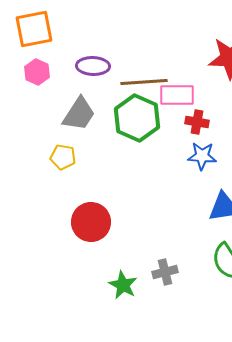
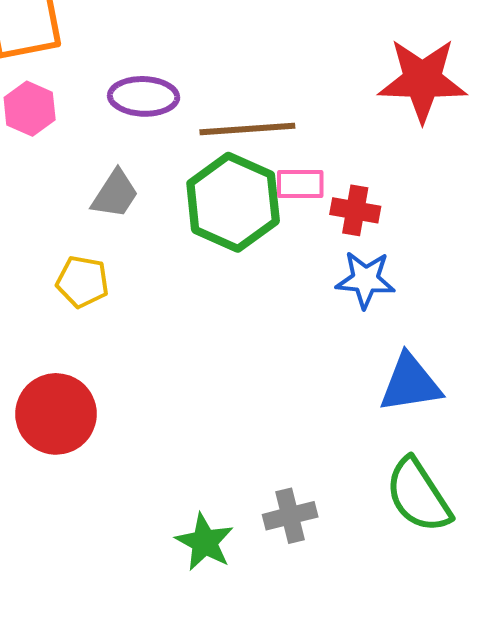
pink rectangle: (177, 95) -> (300, 184), moved, size x0.7
gray trapezoid: (79, 114) -> (115, 194), size x0.7
red circle: (91, 222) -> (56, 414), moved

